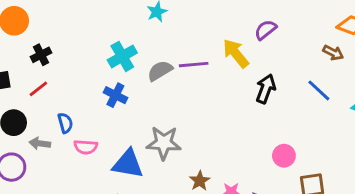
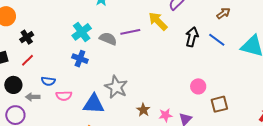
brown arrow: (333, 53) -> (223, 13), turned -56
gray semicircle: (160, 71) -> (108, 39), turned 60
black arrow: (266, 89) -> (192, 37), moved
blue semicircle: (65, 123) -> (48, 81), turned 120
gray star: (164, 143) -> (116, 87), turned 30

